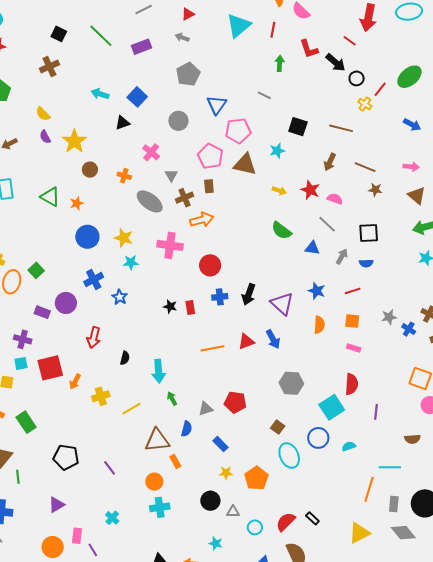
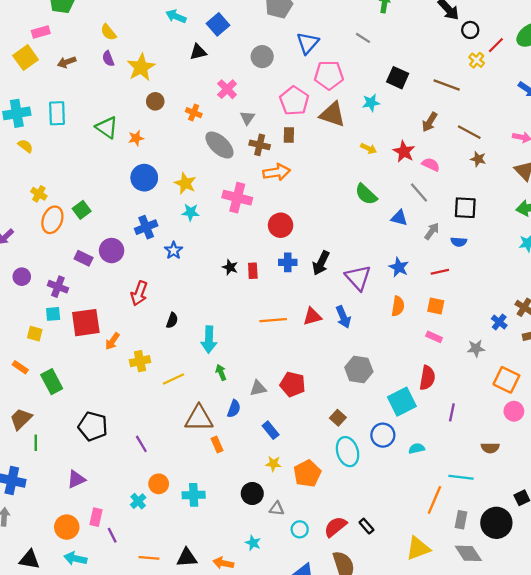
brown cross: (185, 198) -> (260, 145), turned 30
gray star: (389, 317) -> (476, 348), moved
orange circle: (154, 482) -> (159, 484), moved

